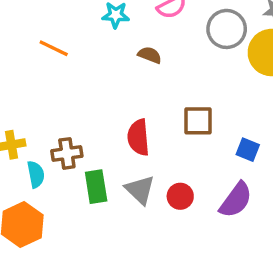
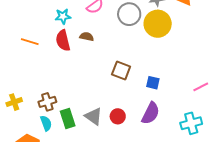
brown square: (198, 121) -> (121, 71), turned 30
red semicircle: (138, 137) -> (63, 41), moved
cyan semicircle: (36, 174) -> (46, 123), moved

